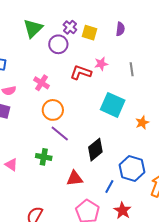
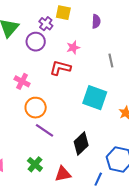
yellow square: (89, 33) -> (63, 13), moved
pink star: (101, 64) -> (73, 47), moved
green cross: (44, 157) -> (35, 164), moved, turned 35

